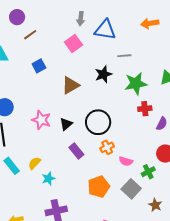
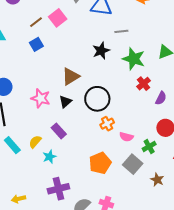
brown line: (30, 35) -> (36, 22), moved
pink square: (74, 44) -> (58, 18), moved
green star: (136, 84) -> (134, 59), turned 30
brown triangle: (70, 85) -> (71, 77), moved
red cross: (145, 109) -> (144, 84), turned -32
purple rectangle: (76, 151) -> (59, 131), moved

